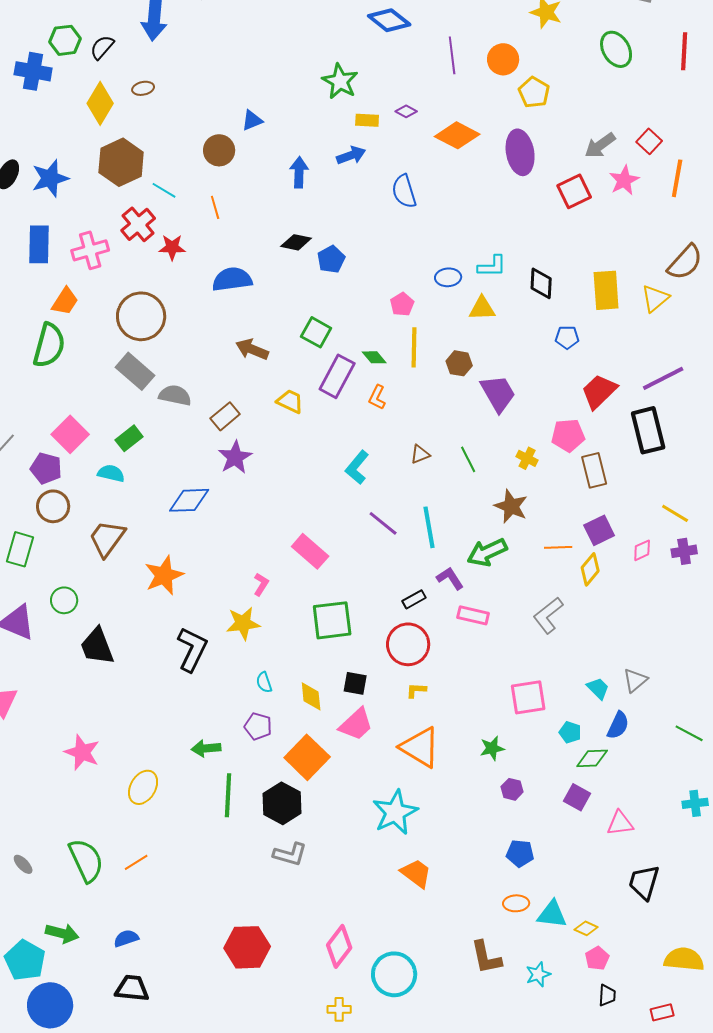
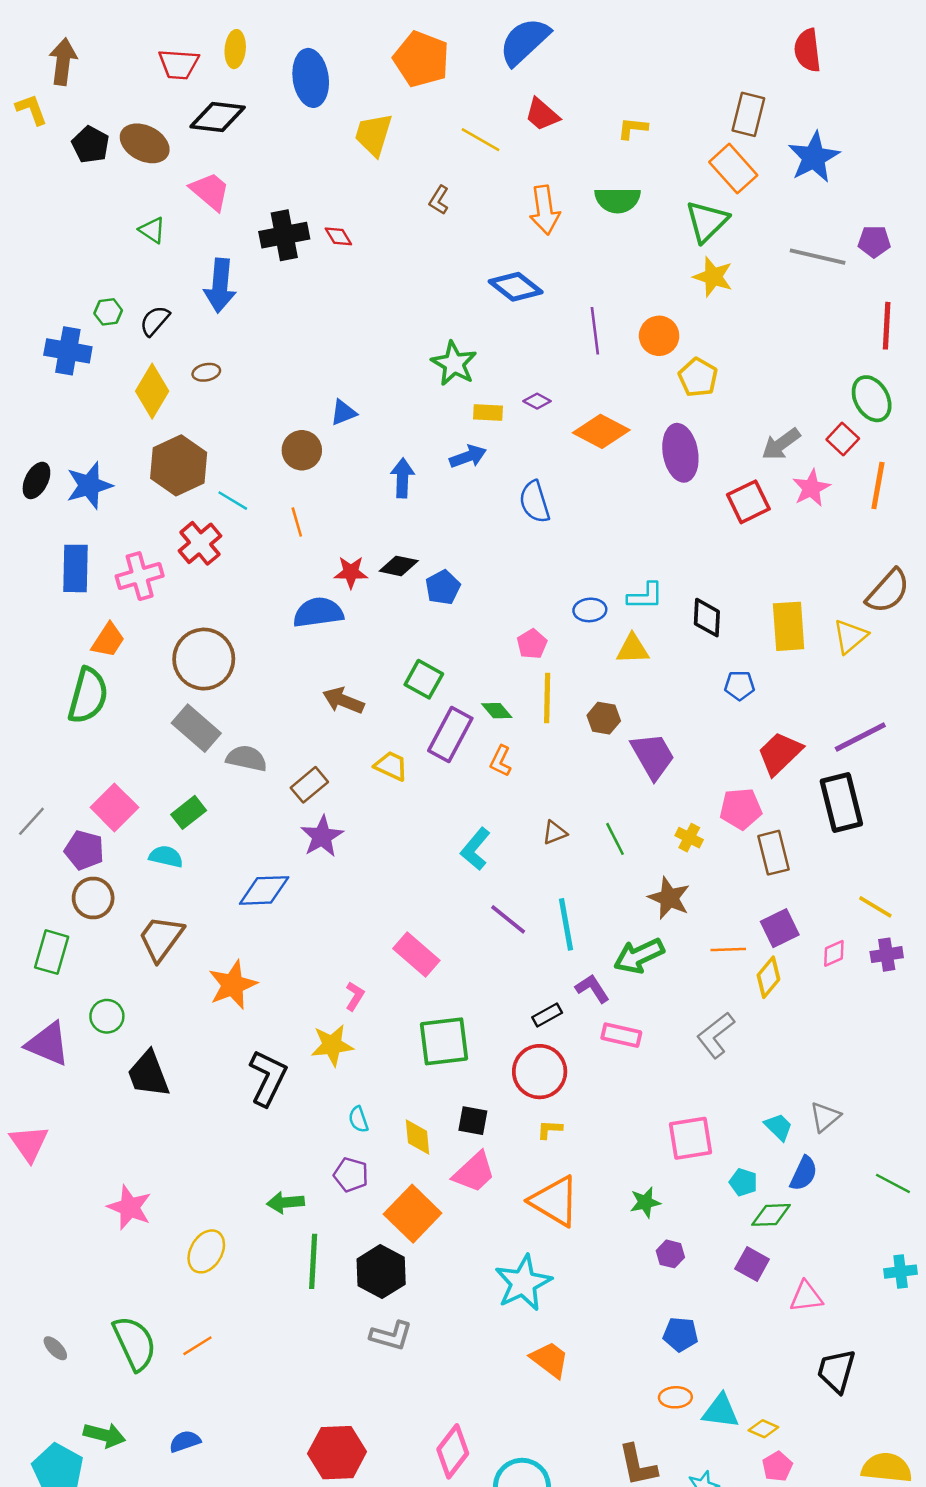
green hexagon: (65, 40) -> (108, 312), size x0.7
green ellipse: (616, 49) -> (872, 399), moved
red star: (172, 247) -> (351, 572), moved

